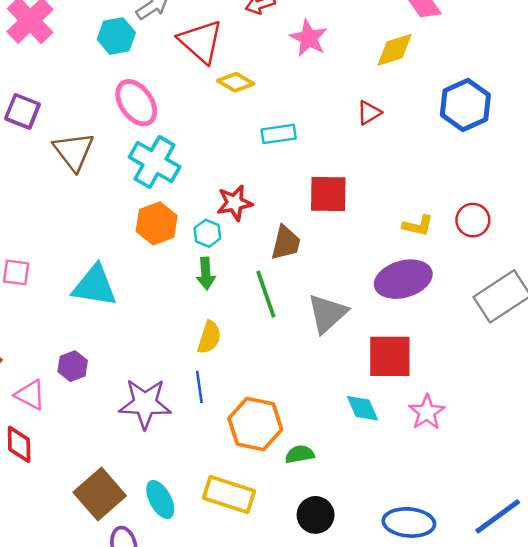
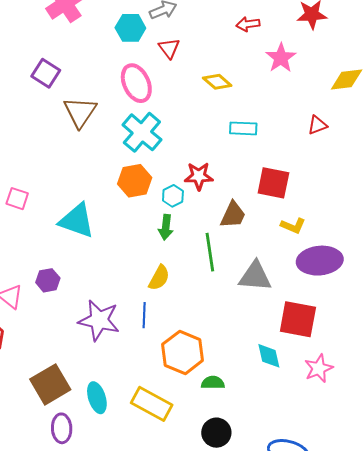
red triangle: (201, 41) -> (169, 48), moved, size x0.6
yellow L-shape: (418, 226) -> (293, 226), moved
gray triangle: (327, 313) -> (255, 276), turned 36

